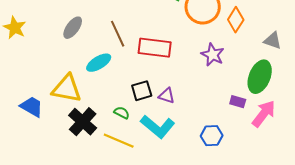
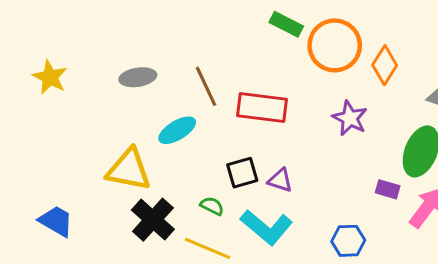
gray ellipse: (73, 28) -> (138, 77), turned 45
blue trapezoid: (32, 107) -> (56, 221), moved

